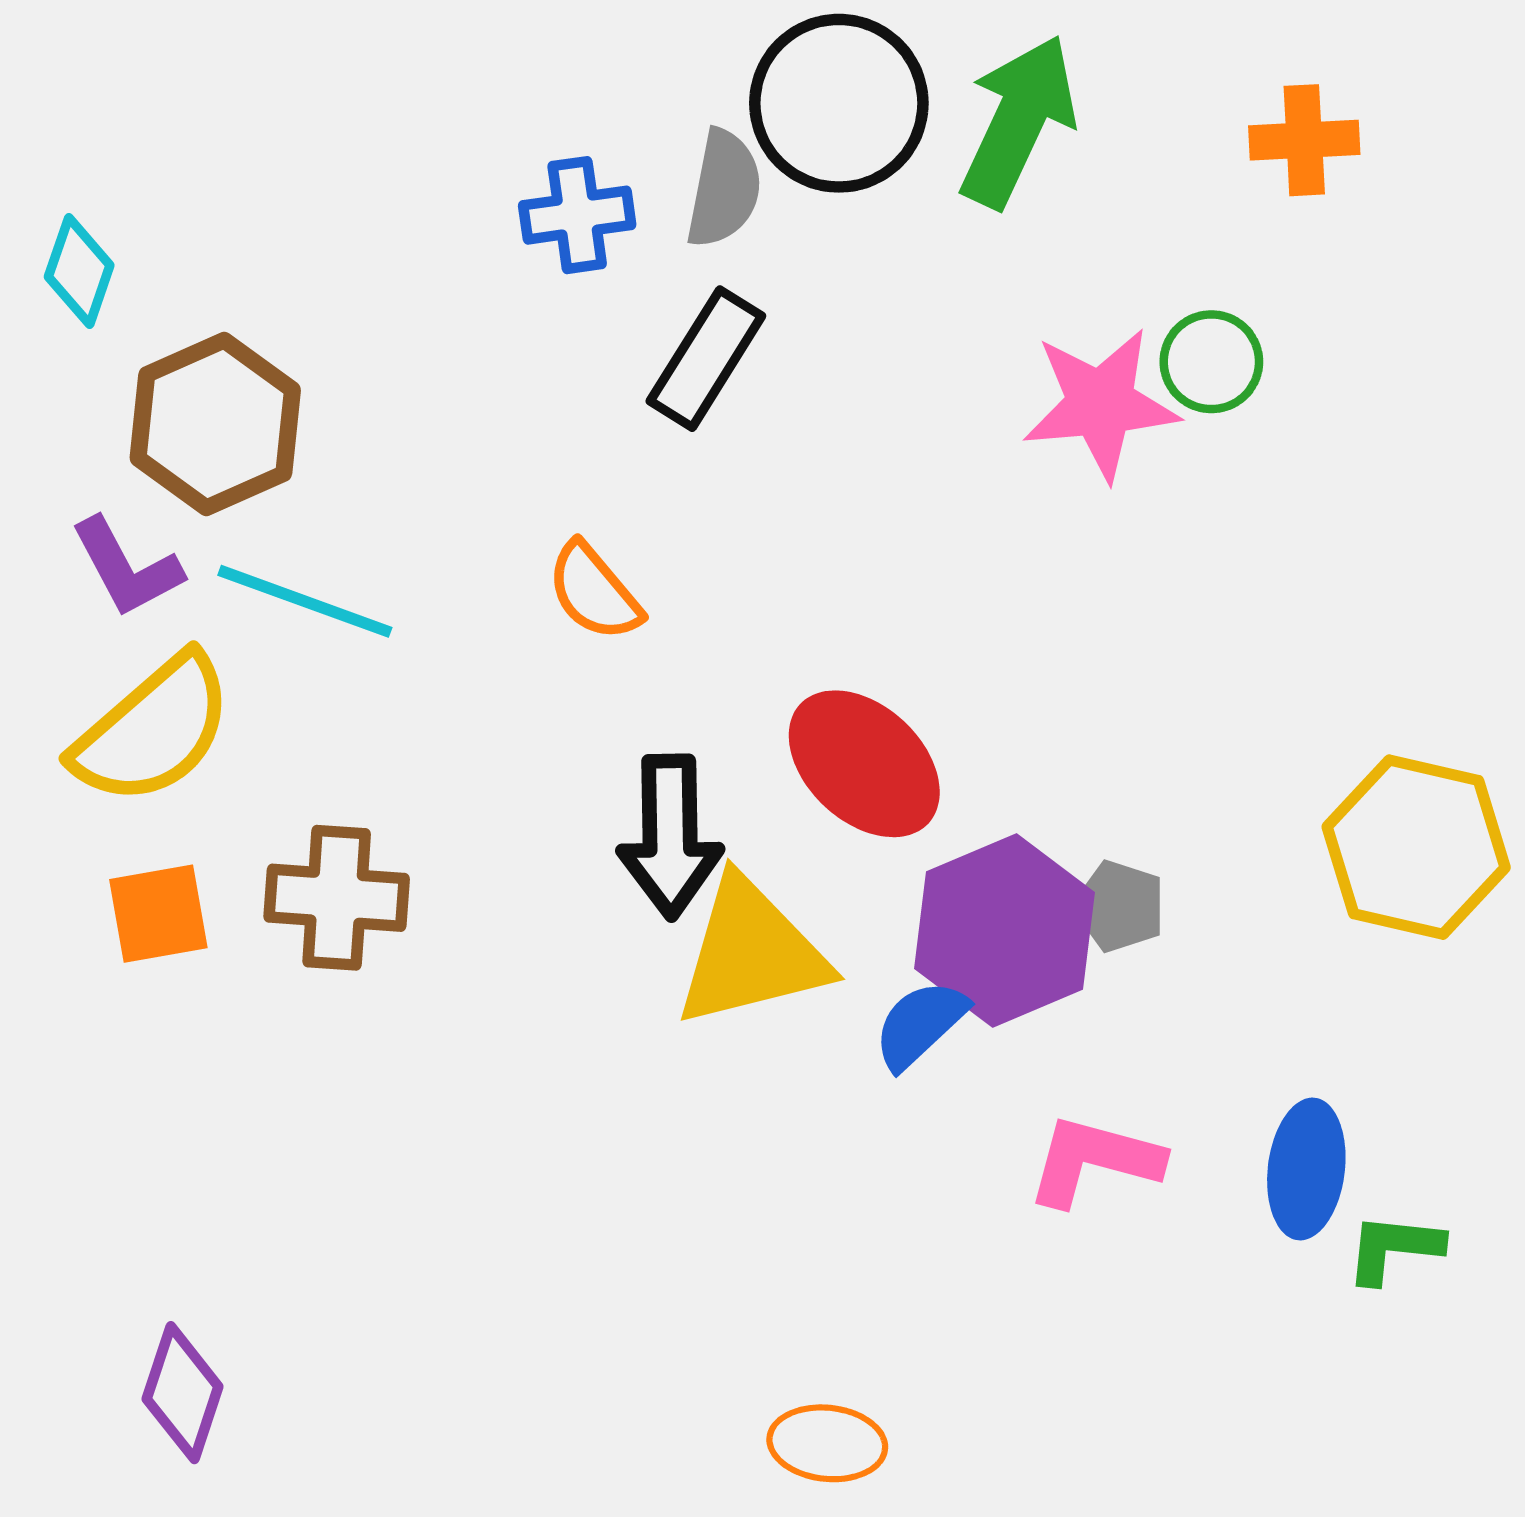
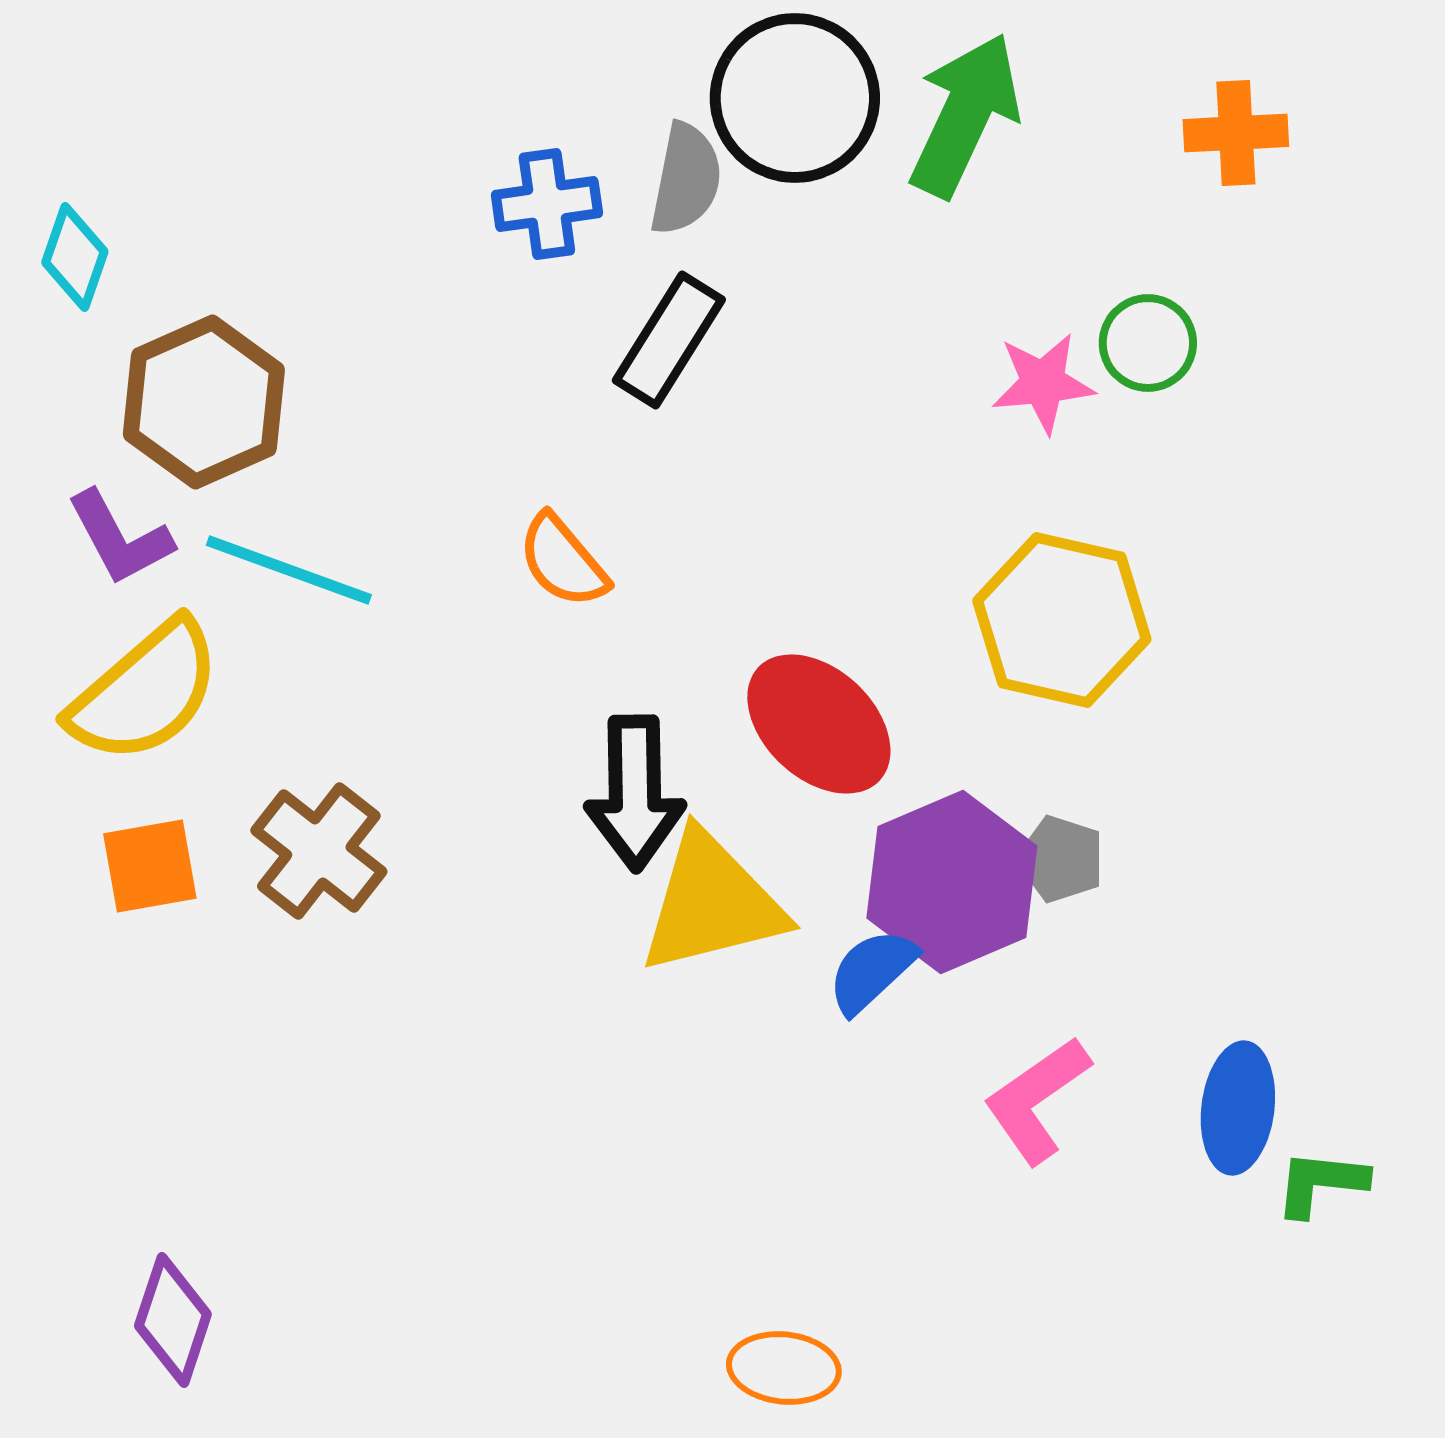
pink star: (1101, 404) -> (1043, 383), size x0.7
yellow hexagon: (1416, 847) -> (1062, 620), moved
brown cross: (337, 898) -> (319, 851), turned 34
pink L-shape: (1094, 1161) -> (1037, 1100), turned -50

